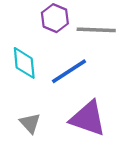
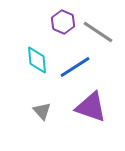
gray line: (96, 30) -> (98, 32), turned 32

